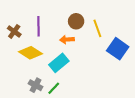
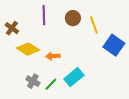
purple line: (39, 26) -> (44, 15), moved
orange arrow: (67, 40) -> (53, 56), moved
cyan rectangle: (59, 63) -> (74, 77), moved

